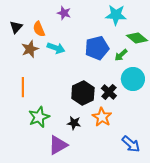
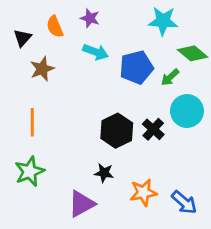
orange semicircle: (39, 29) -> (55, 27), moved
cyan arrow: (56, 48) -> (96, 52), moved
green star: (39, 117) -> (30, 171), moved
orange star: (102, 117) -> (143, 193), moved, turned 30

